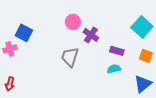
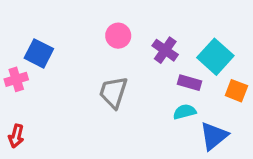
cyan square: (142, 27) -> (215, 57), moved
purple cross: (91, 35) -> (165, 50), moved
blue triangle: (143, 84) -> (214, 136), moved

